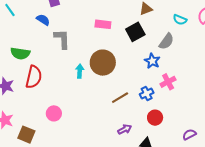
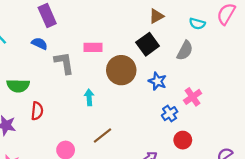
pink rectangle: (103, 24) -> (93, 47), moved
blue star: (152, 61) -> (157, 81), moved
brown circle: (103, 63) -> (121, 70), moved
red semicircle: (34, 77) -> (37, 111), size x0.7
brown line: (120, 98) -> (103, 135), moved

